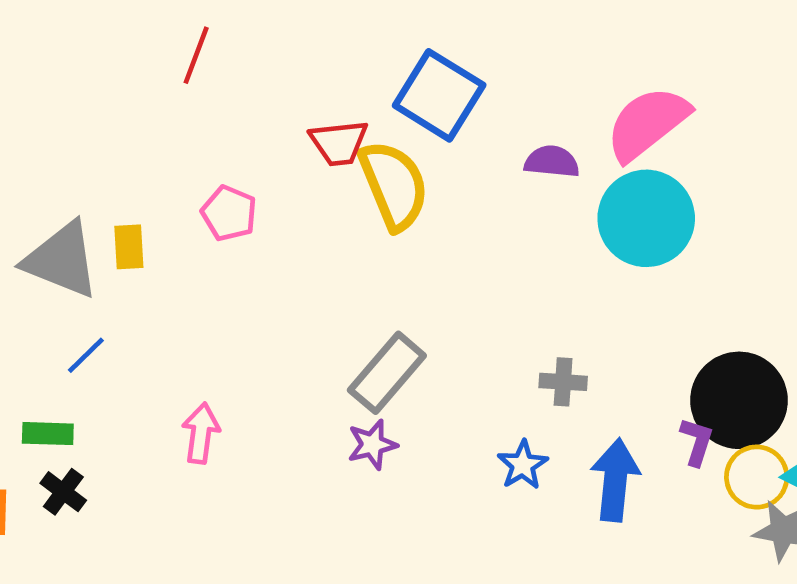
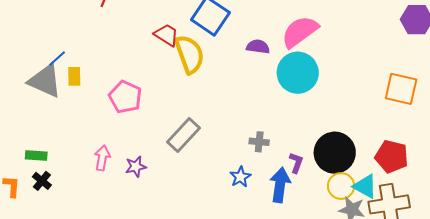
red trapezoid: (339, 143) -> (166, 35), turned -144
pink pentagon: (229, 213) -> (125, 97), moved, size x1.4
blue line: (86, 355) -> (57, 58), moved
purple L-shape: (697, 442) -> (296, 163), moved
purple star: (372, 445) -> (136, 167), moved

